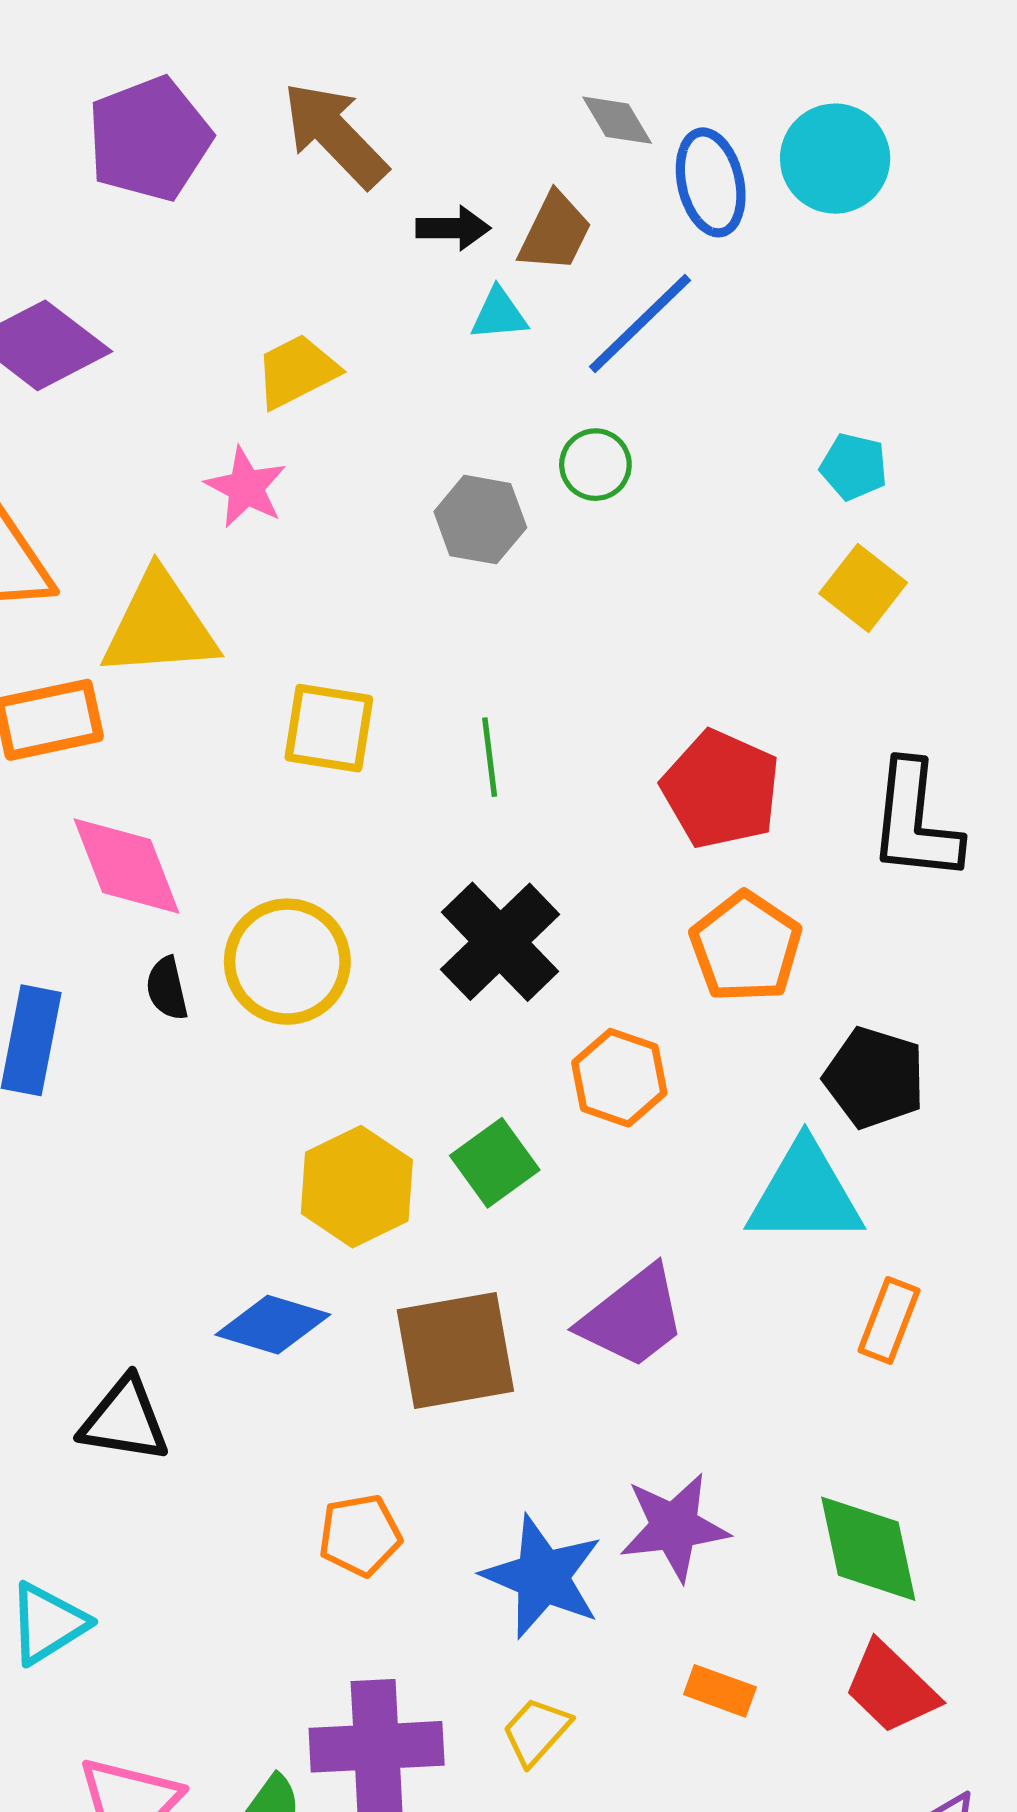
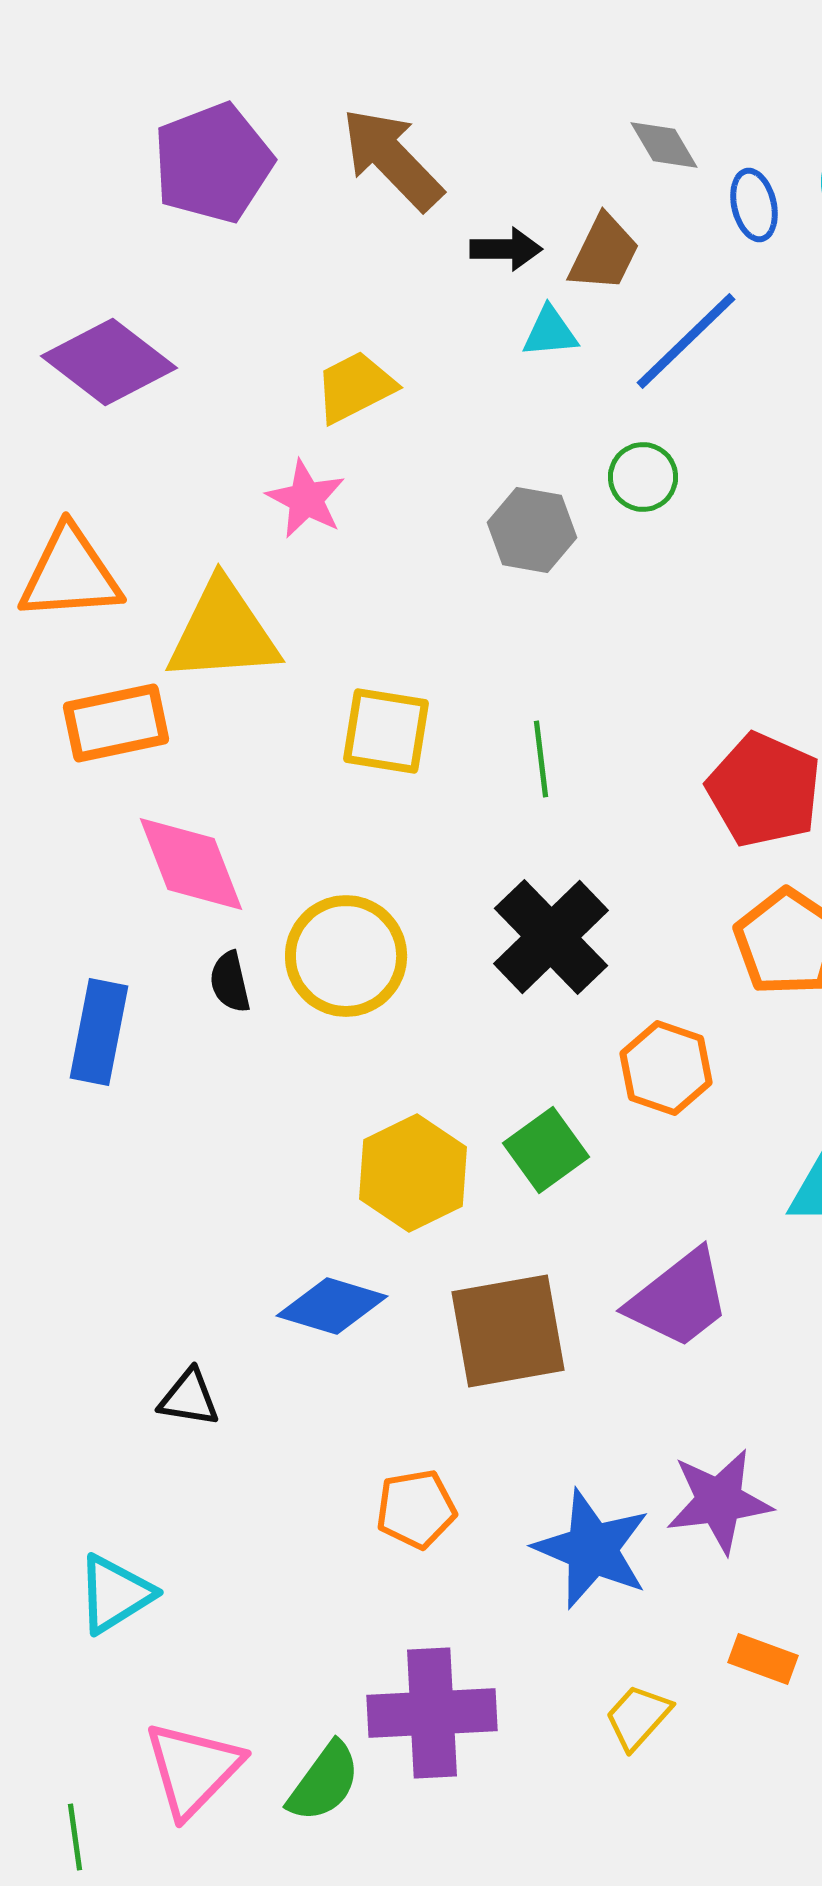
blue ellipse: (711, 182) -> (754, 205), size x0.7
black triangle: (124, 1420) -> (189, 1398), size x0.7
yellow trapezoid: (536, 1731) -> (638, 1717), moved

